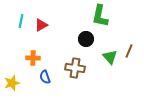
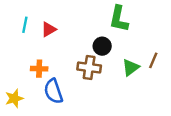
green triangle: (110, 57) -> (131, 68), turned 35
brown cross: (75, 68) -> (89, 68), moved
blue semicircle: (45, 77) -> (53, 91), size x1.5

